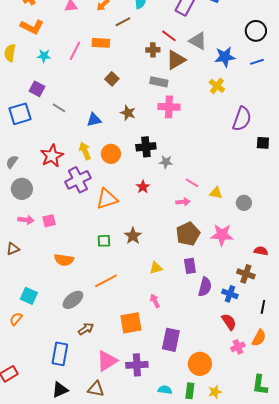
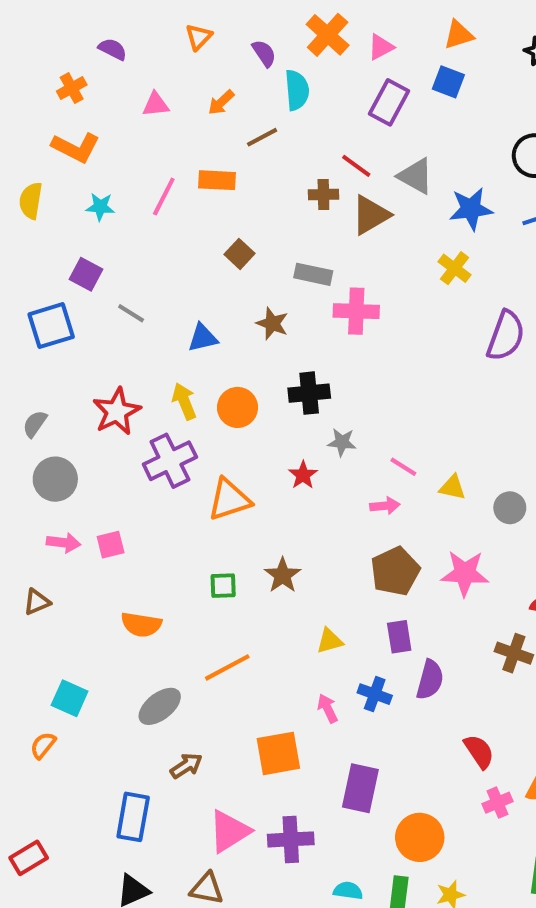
gray rectangle: (159, 82) -> (313, 274), moved
gray star: (166, 162) -> (342, 442), moved
blue cross: (230, 294) -> (375, 694), moved

